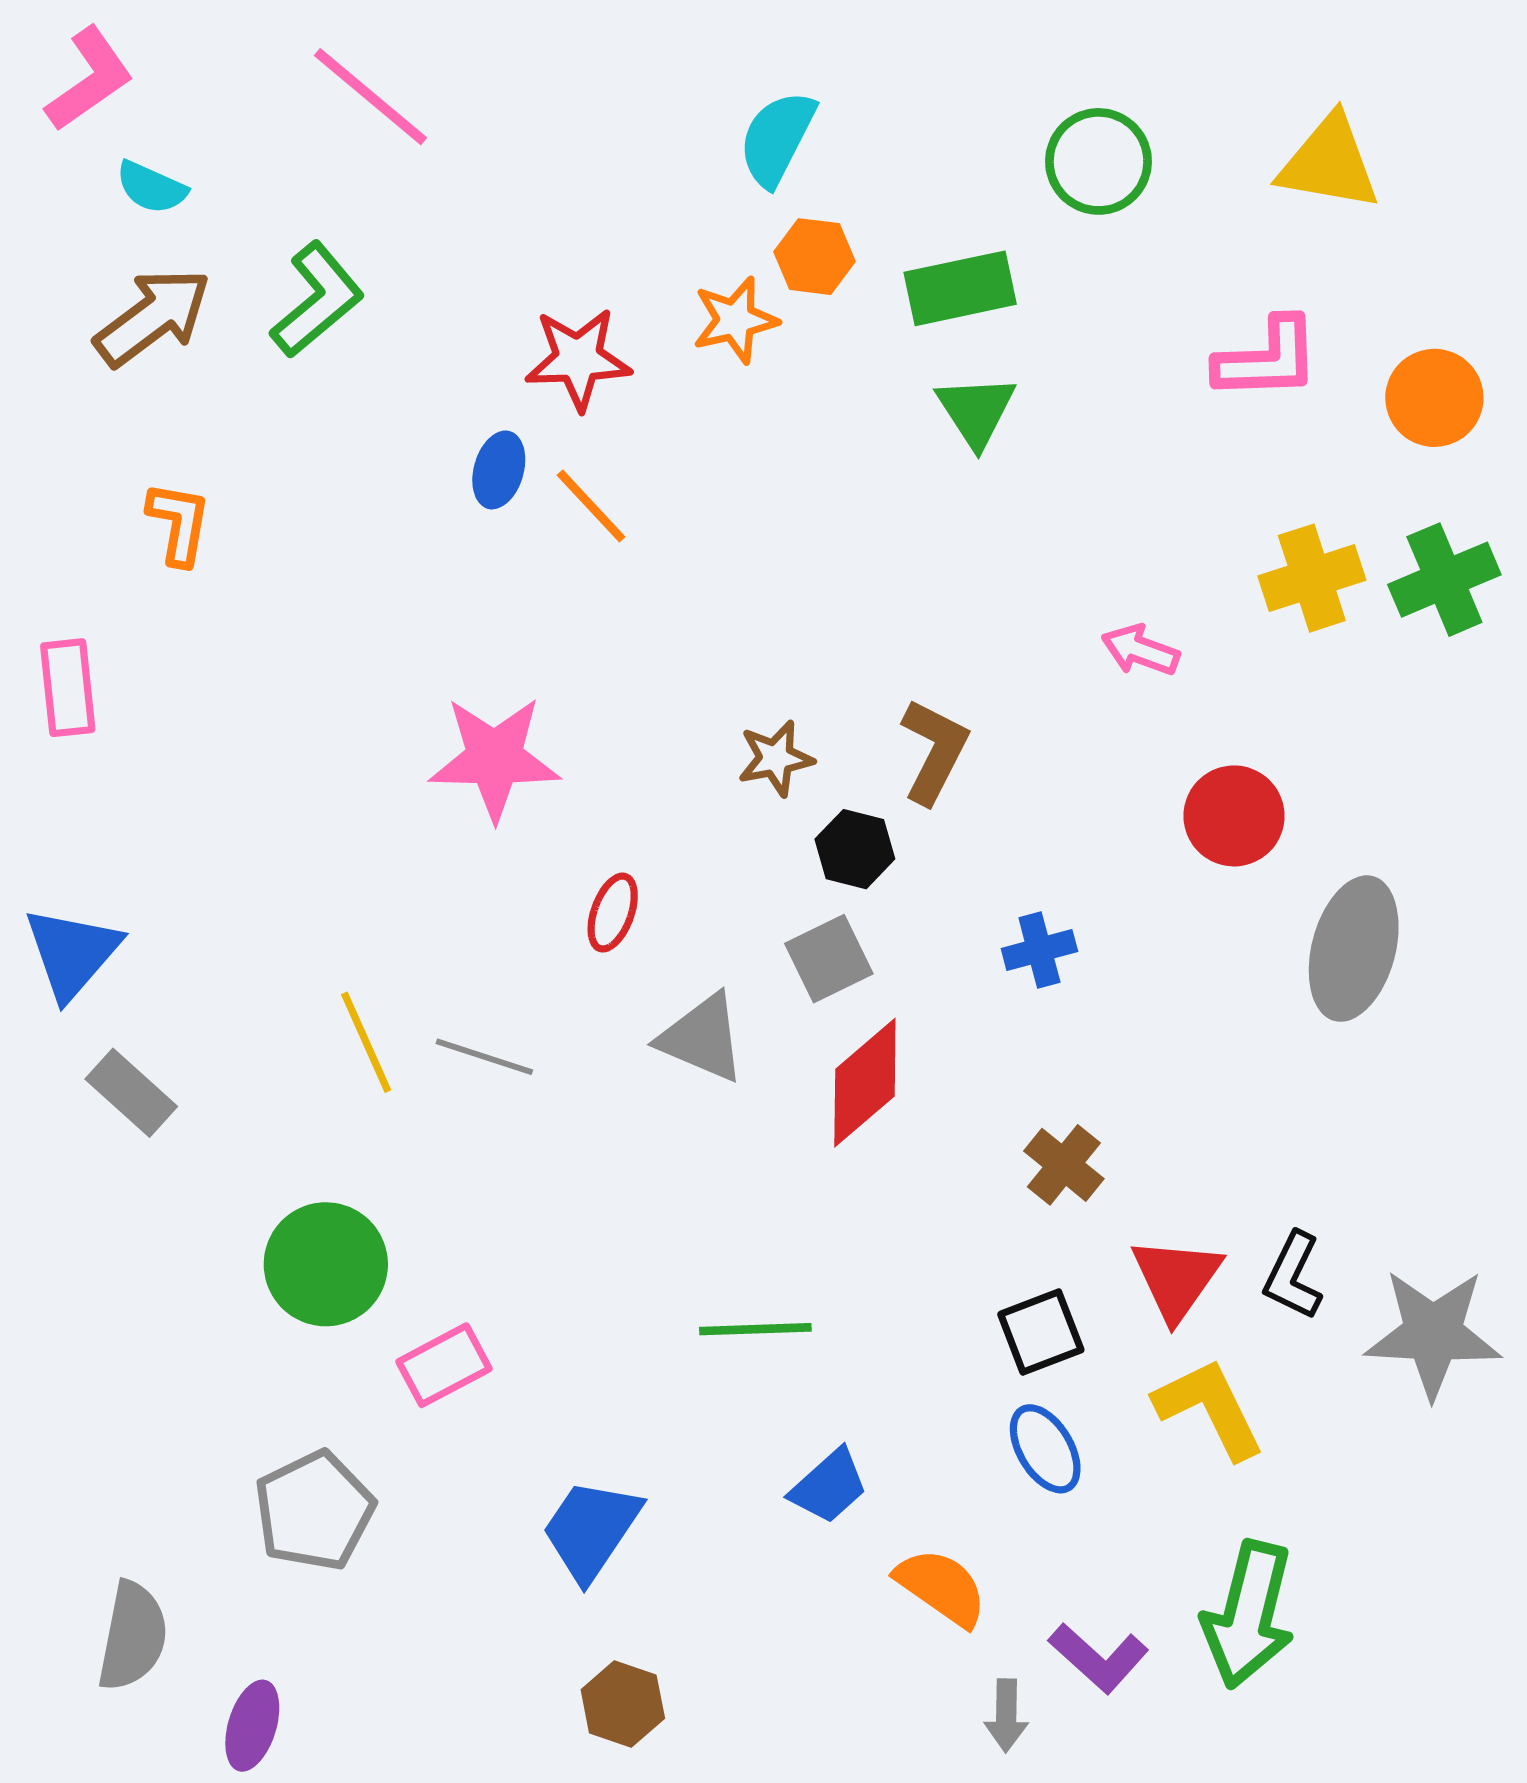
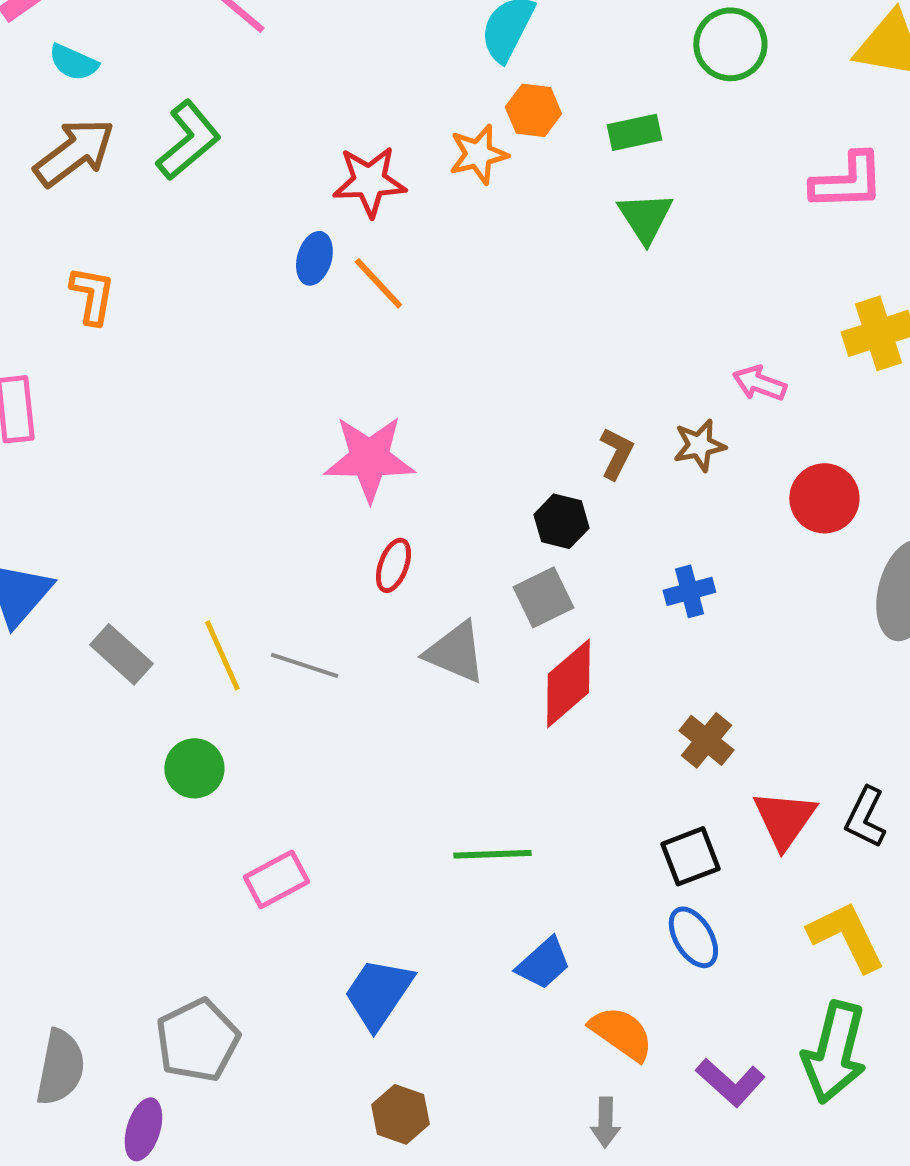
green rectangle: (960, 288) -> (634, 132), size x0.7
brown L-shape: (934, 751) -> (616, 453), size x0.7
pink star: (494, 758) -> (369, 458), moved
brown star: (776, 758) -> (699, 445), moved
gray rectangle: (131, 1093) -> (121, 654), moved
green circle: (326, 1264) -> (194, 768), moved, size x0.7
yellow L-shape: (1210, 1408) -> (846, 936), moved
gray pentagon: (314, 1511) -> (197, 1040), moved
gray arrow: (1006, 1716) -> (605, 1122), moved

